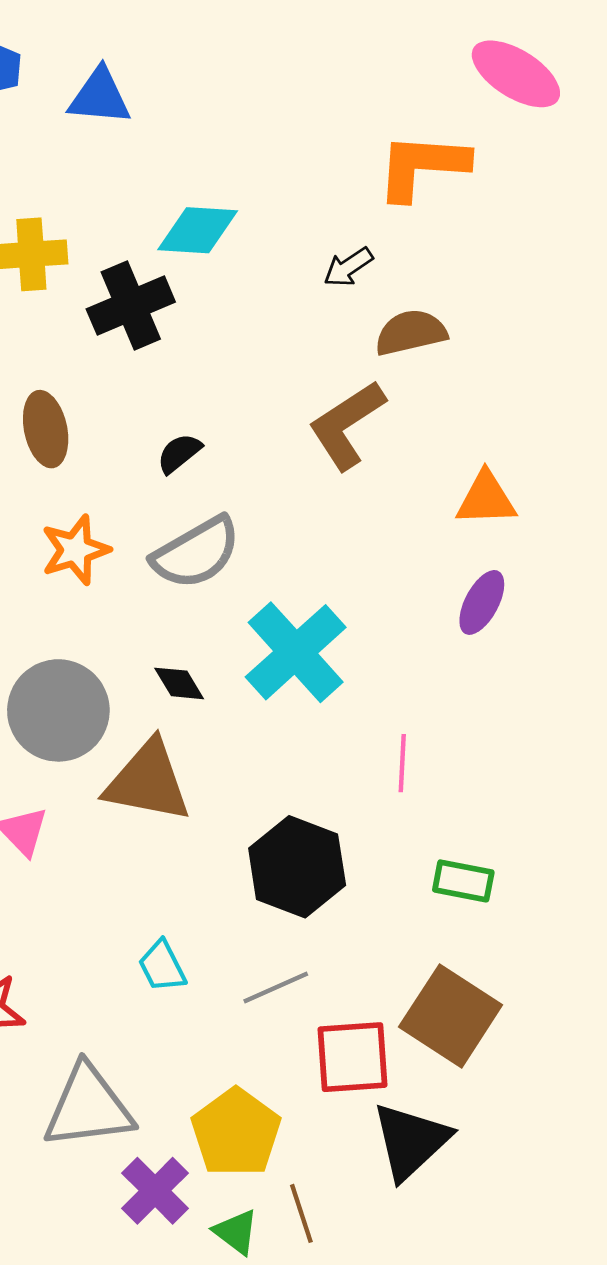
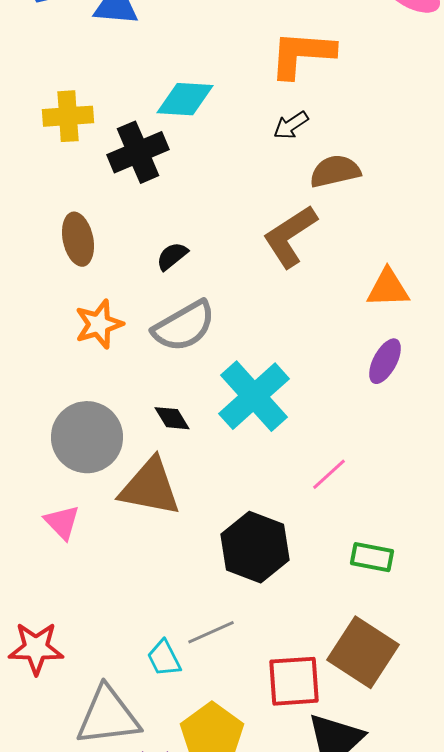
orange L-shape: (422, 166) -> (302, 54), moved
pink line: (402, 763) -> (329, 474), turned 45
cyan trapezoid: (162, 966) -> (164, 658), moved
gray line: (276, 988) -> (211, 632), moved

